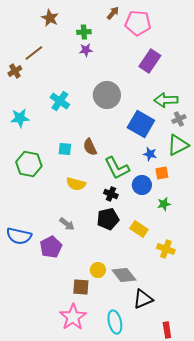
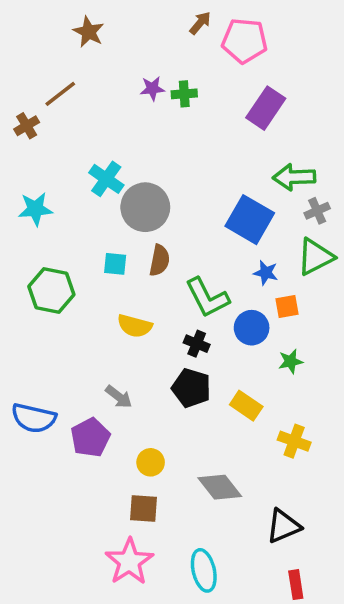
green cross: (84, 32) -> (184, 94), moved
gray circle: (107, 95) -> (145, 207), moved
brown semicircle: (90, 147) -> (159, 260), turned -144
black pentagon: (108, 219) -> (191, 388), turned 30
yellow circle: (98, 270) -> (151, 462), moved
black triangle: (143, 299) -> (283, 526), moved

